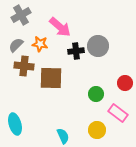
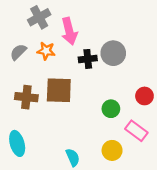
gray cross: (21, 15) -> (39, 17), moved
pink arrow: (60, 27) -> (69, 31), turned 35
brown cross: (24, 66) -> (26, 97), moved

